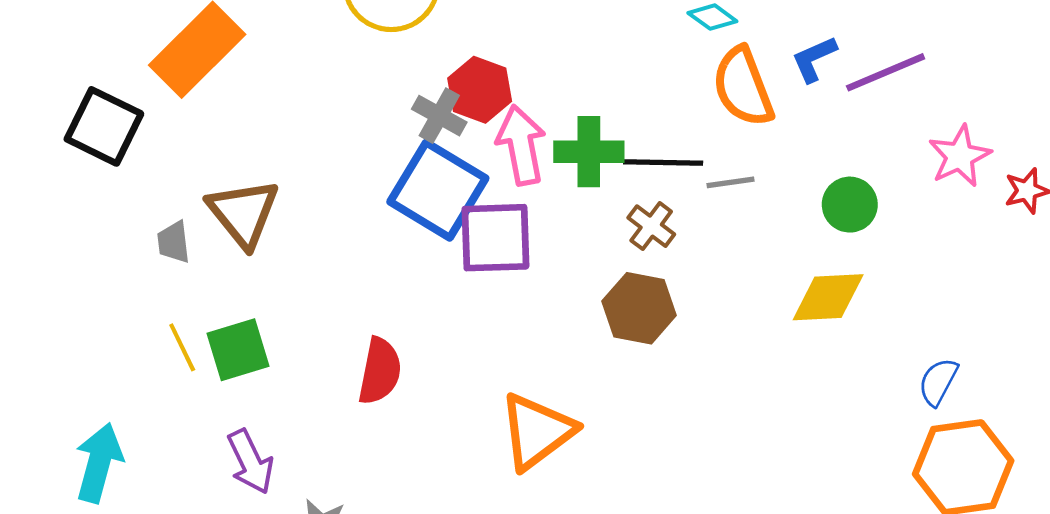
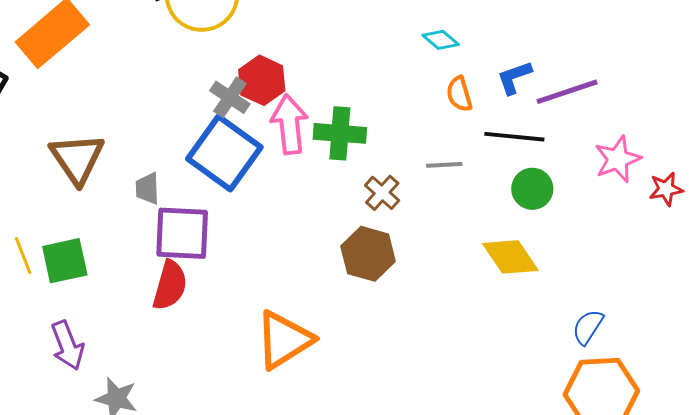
orange semicircle: (743, 87) -> (459, 94), size x0.6
black line: (663, 162) -> (514, 137), moved
purple square: (495, 238) -> (182, 233), moved
gray trapezoid: (174, 242) -> (147, 189), moved
yellow diamond: (828, 297) -> (510, 257), turned 54

